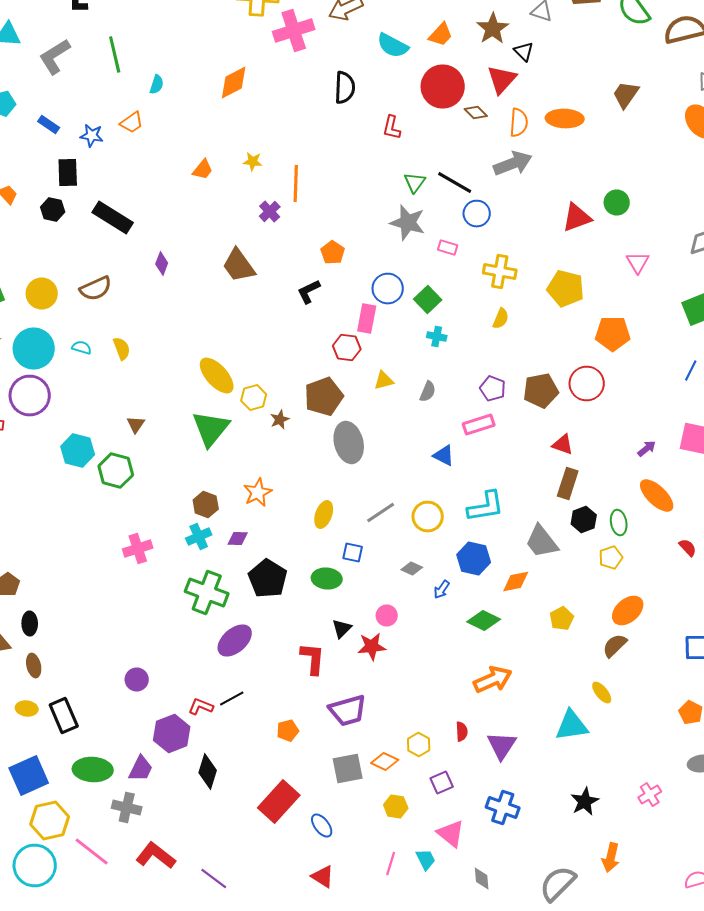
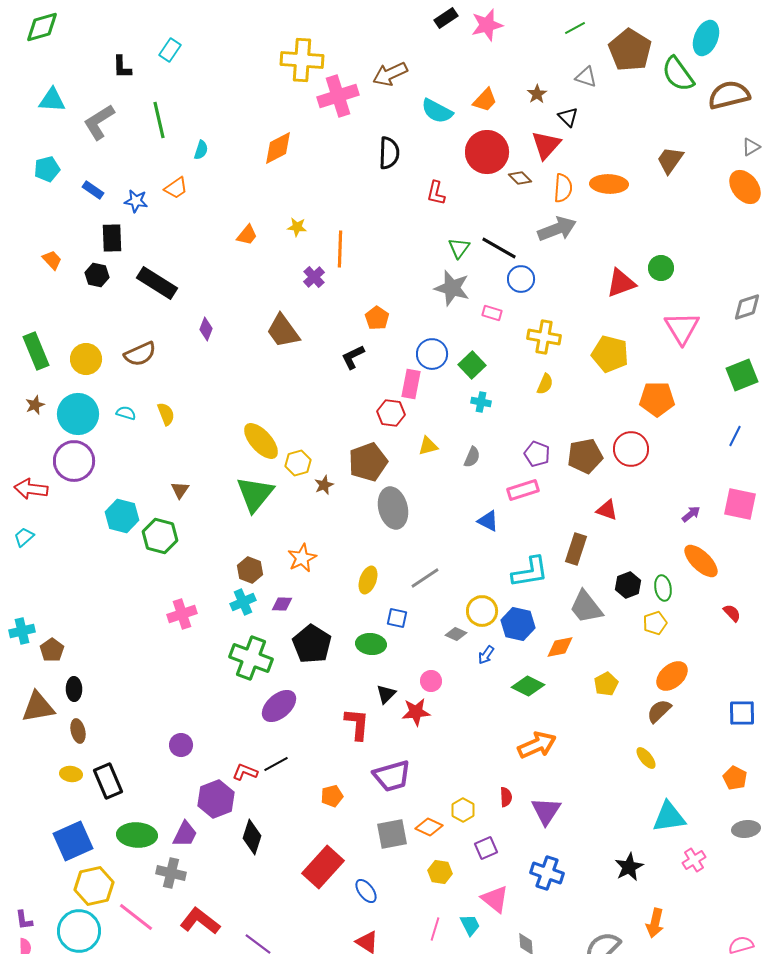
brown star: (493, 28) -> (537, 94), size x0.6
pink triangle: (638, 262) -> (682, 328), size x1.5
brown rectangle: (568, 484) -> (576, 549), moved
yellow circle: (428, 516) -> (482, 611), moved
cyan triangle: (572, 726) -> (669, 817), moved

